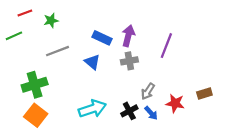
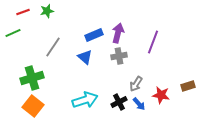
green star: (51, 21) -> (47, 11), moved
blue rectangle: (102, 38) -> (94, 35), turned -48
gray line: (57, 51) -> (53, 47), turned -35

